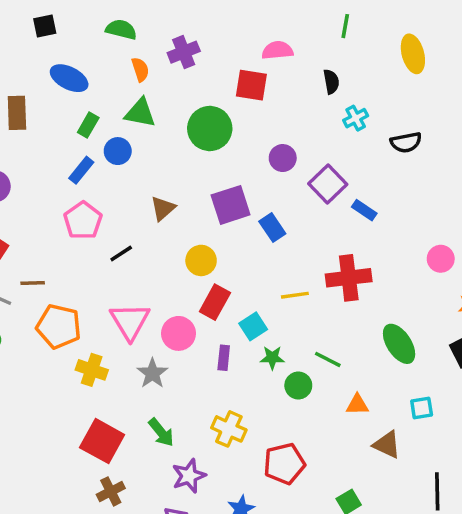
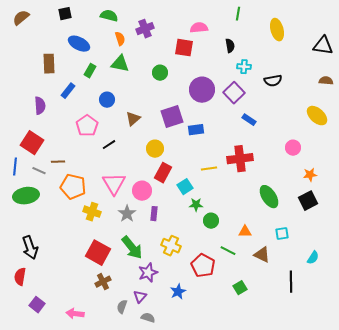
cyan cross: (356, 118) -> (244, 67), turned 32
green circle: (210, 128) -> (160, 73), size x0.6
blue circle: (118, 151) -> (107, 100), moved
purple circle: (283, 158) -> (202, 90), size x1.6
blue rectangle: (81, 170) -> (68, 91), moved
purple square: (328, 184) -> (234, 93), moved
blue rectangle: (272, 227) -> (196, 130), turned -63
purple rectangle: (224, 358) -> (154, 214), moved
green line: (328, 359) -> (228, 251), moved
green arrow: (161, 432) -> (132, 248), size x1.4
red pentagon: (284, 464) -> (203, 266), turned -30

